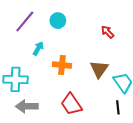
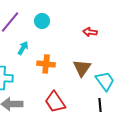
red arrow: (107, 32) -> (90, 32), turned -40

